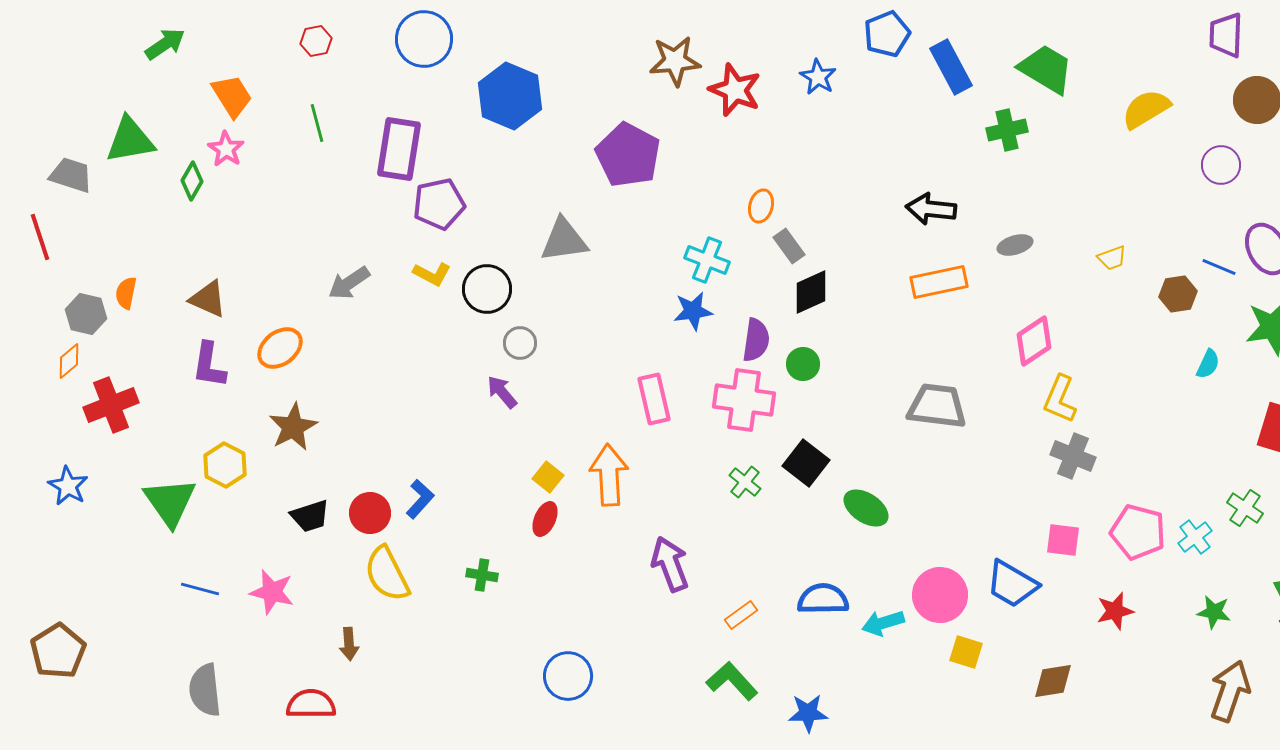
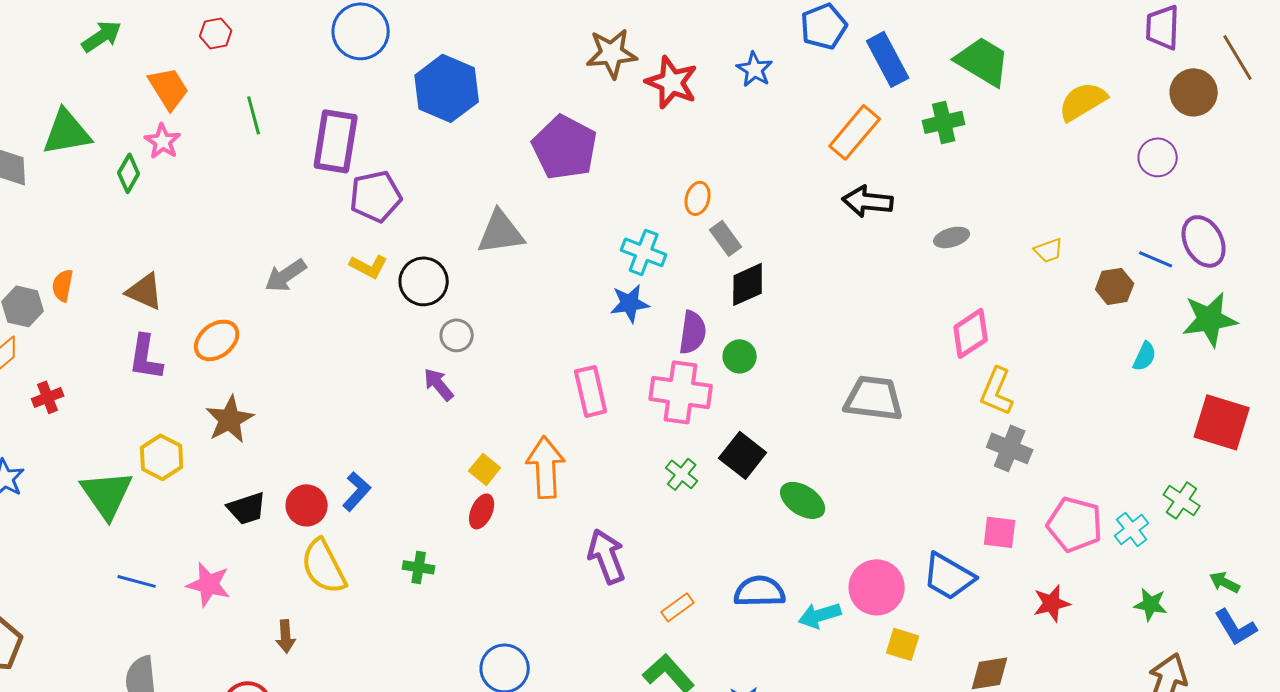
red hexagon: (316, 41) -> (216, 33), moved
orange rectangle: (939, 282) -> (855, 132), moved, turned -38
red cross: (111, 405) -> (48, 397), size x0.6

